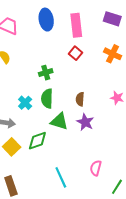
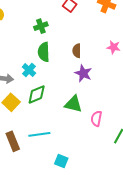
cyan cross: (25, 103) -> (29, 70), moved
green triangle: (59, 121) -> (73, 104), moved
cyan line: (61, 177) -> (39, 134), moved, turned -70

